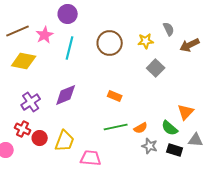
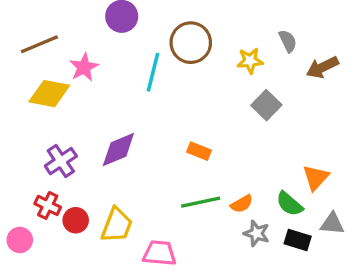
pink star: (45, 35) -> (84, 67), moved
brown circle: (110, 43) -> (191, 43), moved
cyan line: (70, 48) -> (153, 72), moved

